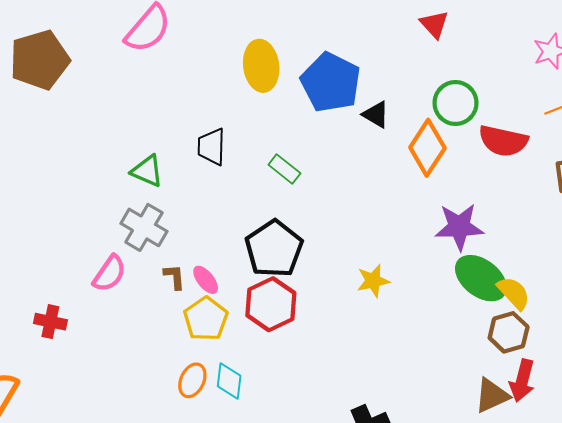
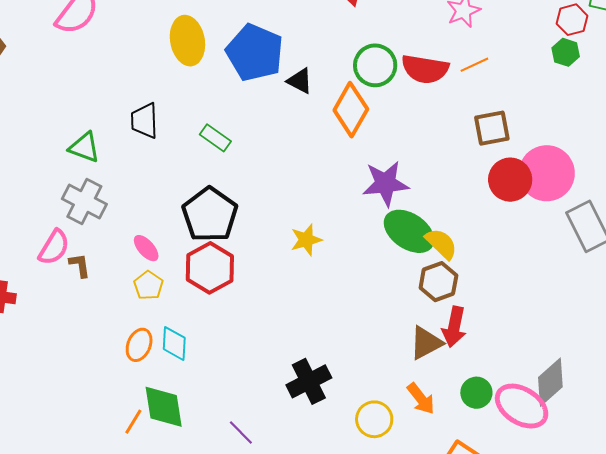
red semicircle: (503, 141) -> (425, 69), moved
brown L-shape: (174, 277) -> (80, 265), moved
yellow pentagon: (206, 319) -> (148, 285), size x0.7

